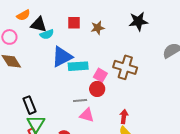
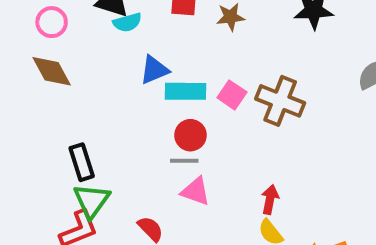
blue triangle: (62, 57) -> (154, 70), size x0.7
pink square: (100, 75) -> (232, 95), moved
red circle: (97, 89) -> (191, 135), moved

